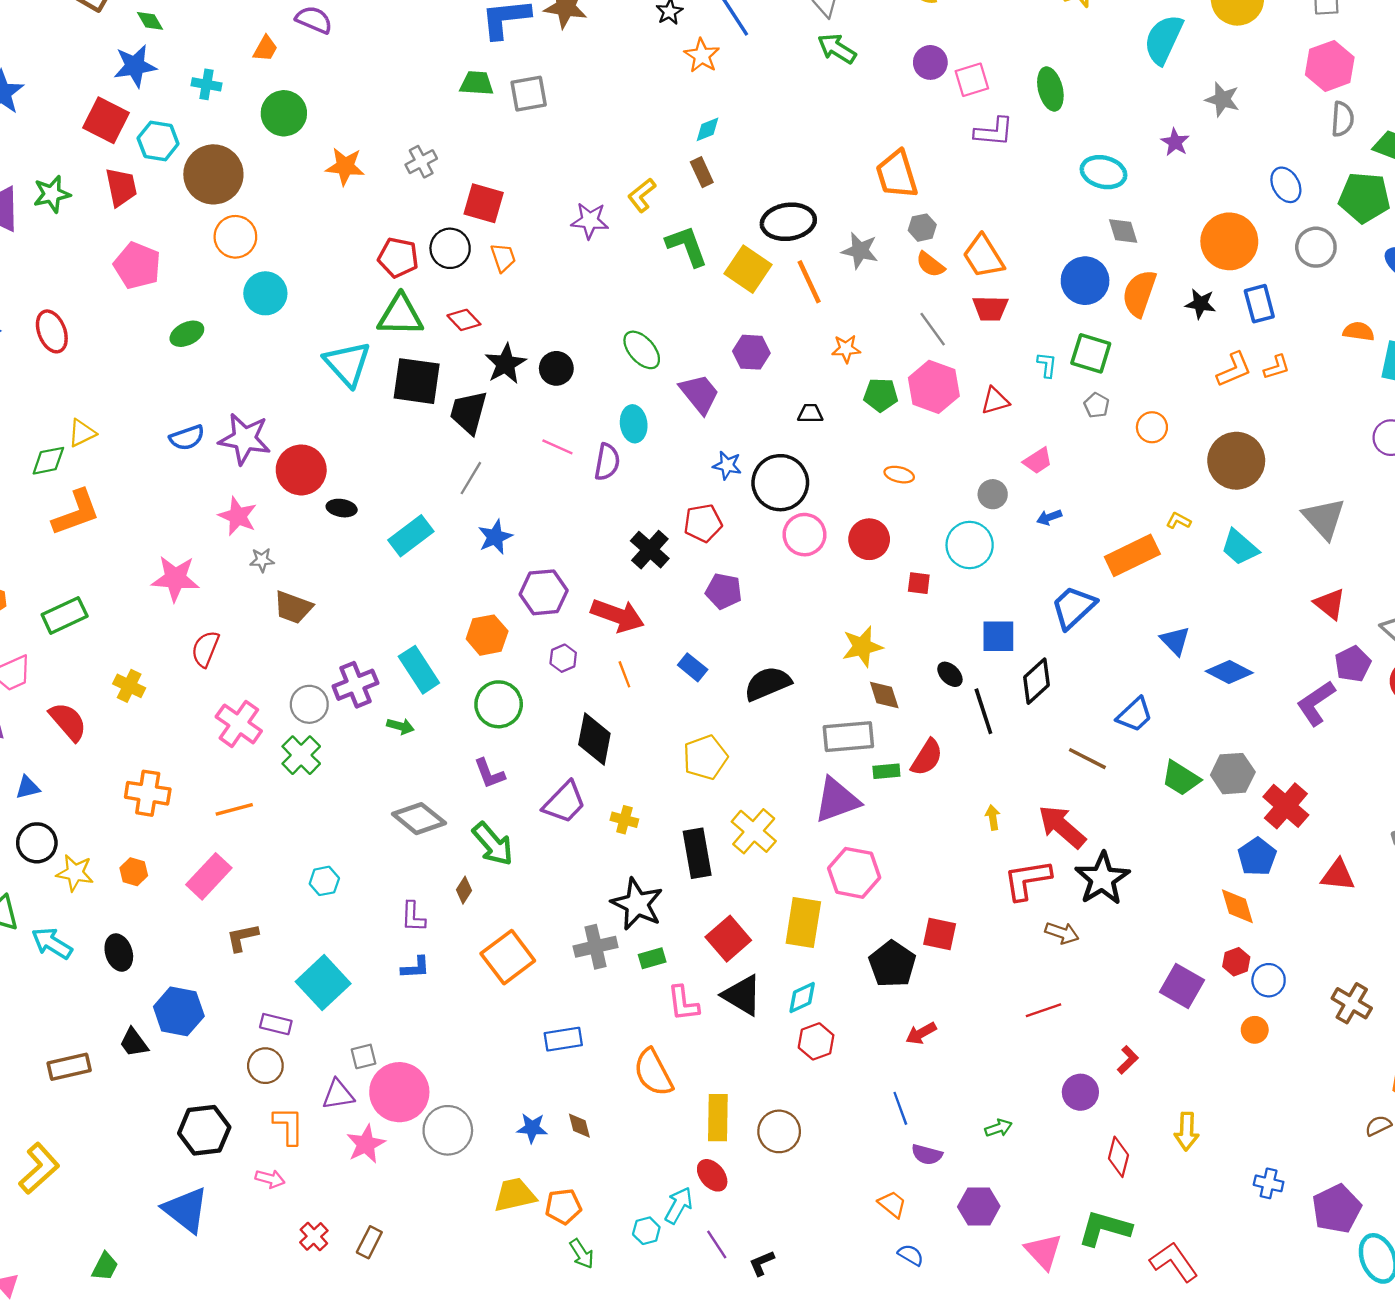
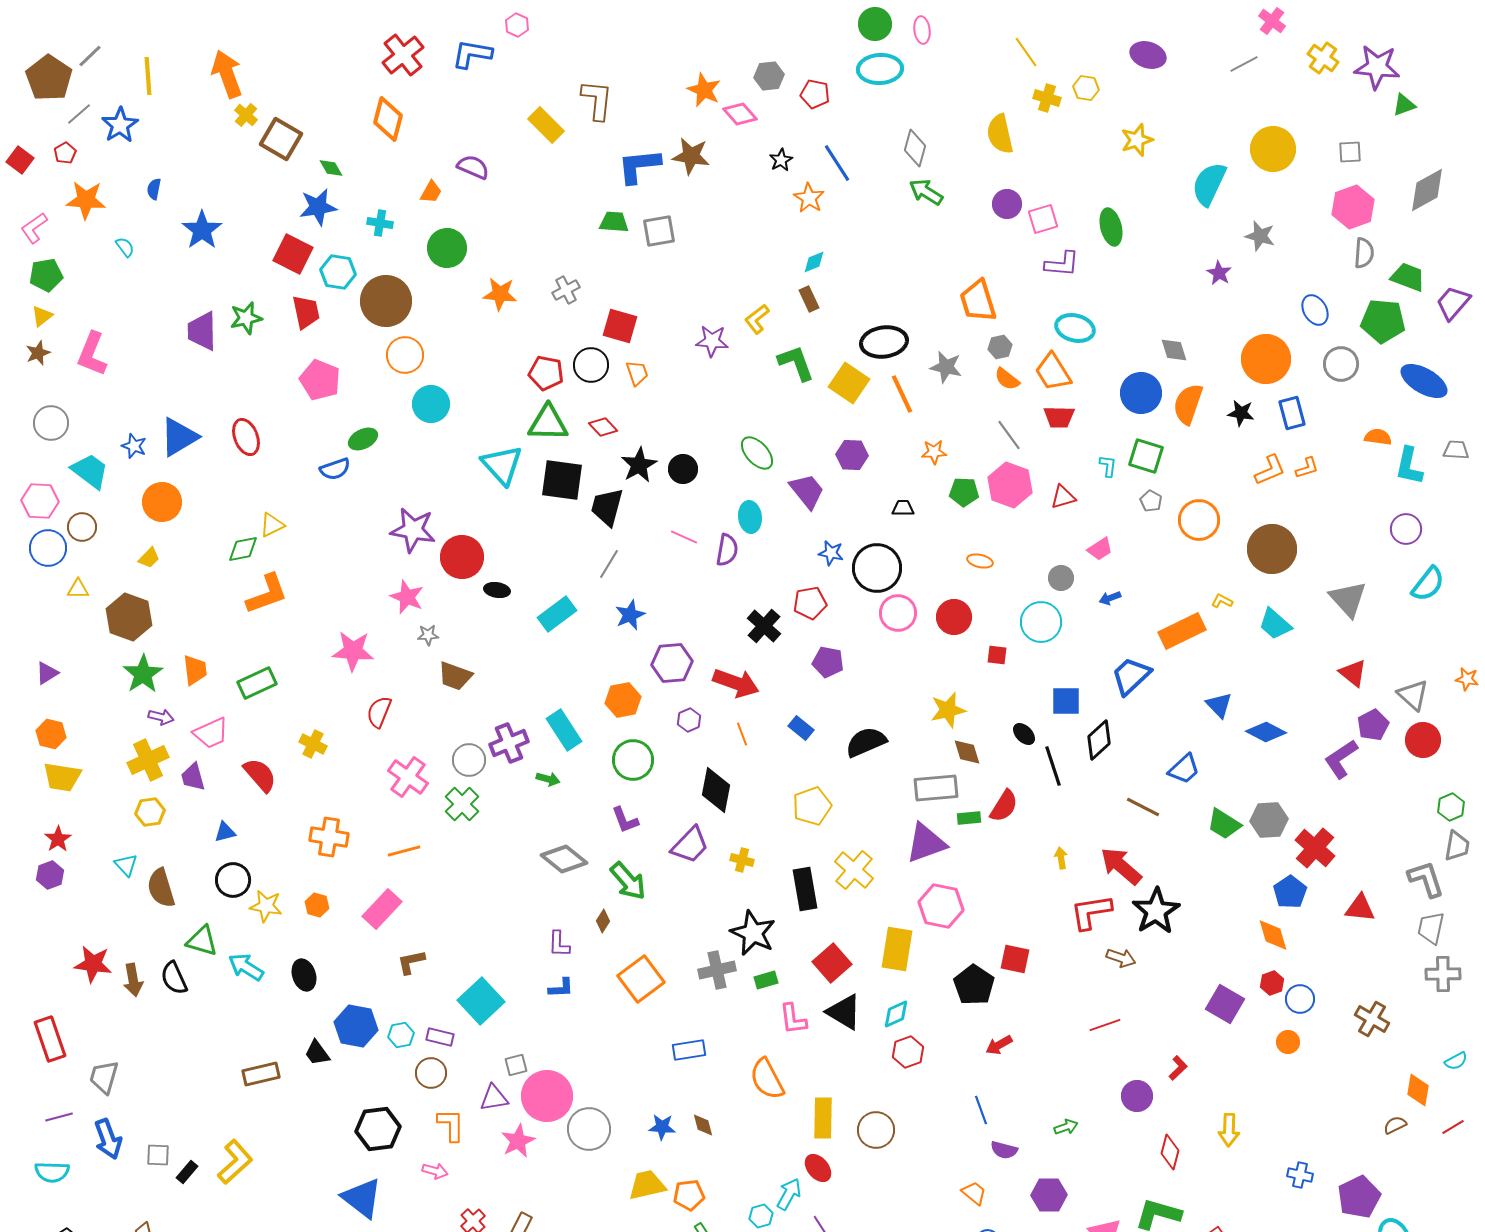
cyan ellipse: (1103, 172) -> (1075, 328), moved
orange circle: (1152, 427) -> (1199, 520), size x1.5
blue semicircle: (187, 438) -> (335, 469), moved
cyan hexagon: (324, 881) -> (401, 1035), moved

